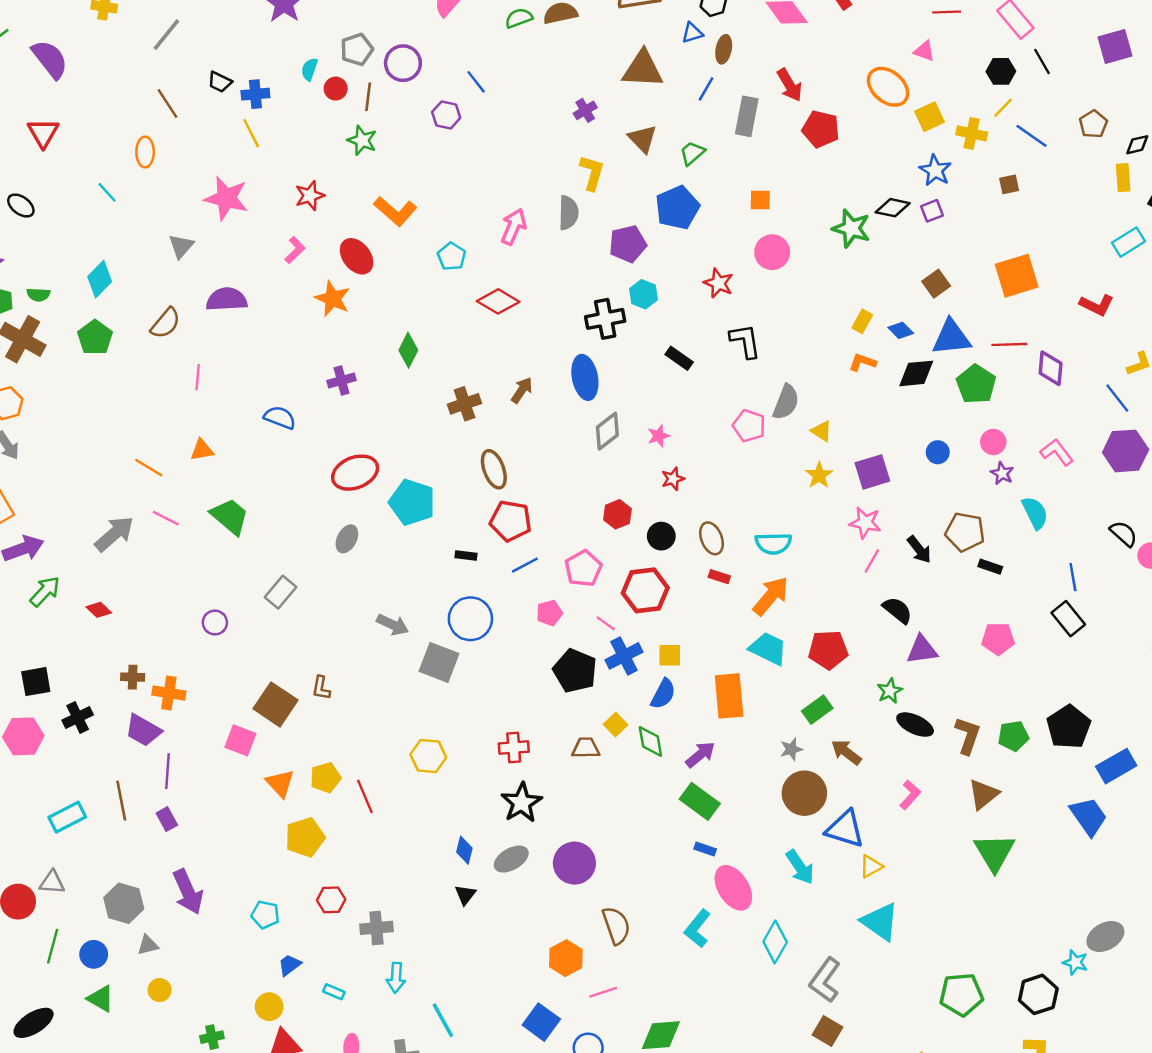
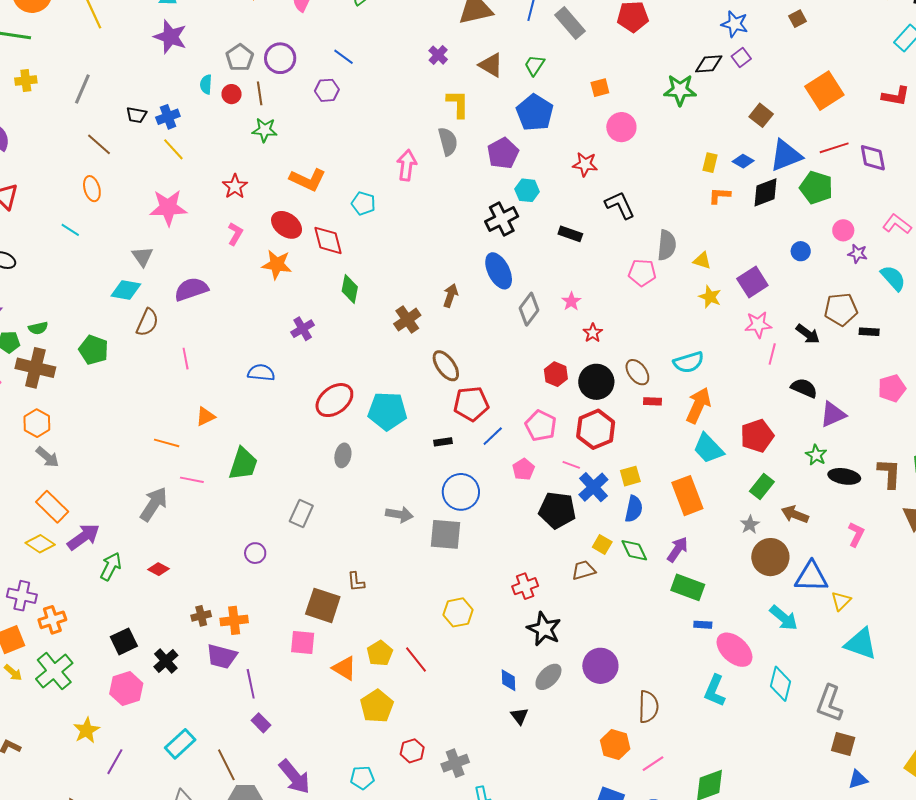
gray rectangle: (747, 116) -> (570, 23), turned -36
cyan diamond: (100, 279) -> (126, 290), moved, turned 72
red diamond: (498, 301) -> (328, 240), moved, turned 60
green trapezoid: (230, 516) -> (243, 464), turned 84
black circle: (661, 536) -> (596, 382), size x1.5
cyan trapezoid: (768, 649) -> (708, 448), turned -144
brown line: (121, 801) -> (226, 765), moved
brown semicircle: (616, 926) -> (648, 707), turned 36

